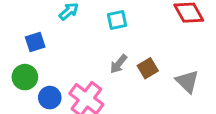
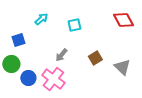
gray arrow: (119, 64) -> (61, 55), moved

